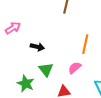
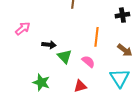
pink semicircle: (75, 68) -> (88, 62), turned 88
green triangle: (46, 69) -> (65, 56), moved

